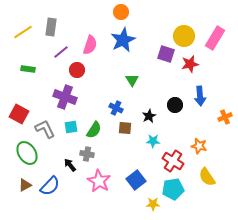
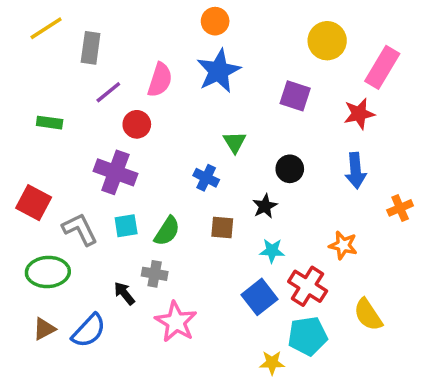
yellow line: (23, 32) -> (46, 28), moved
yellow circle: (184, 36) -> (327, 41), moved
red star: (190, 64) -> (359, 114), moved
black circle: (175, 105) -> (290, 169), moved
blue cross: (116, 108) -> (206, 178), moved
orange star: (199, 146) -> (343, 245), moved
green ellipse: (27, 153) -> (48, 272), turned -60
blue square: (136, 180) -> (260, 297), moved

